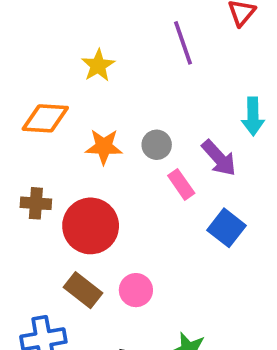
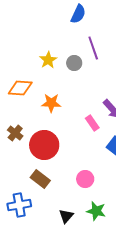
gray circle: (157, 145) -> (74, 63), moved
brown cross: (36, 203) -> (15, 133), turned 35
pink circle: (136, 290) -> (85, 179), moved

